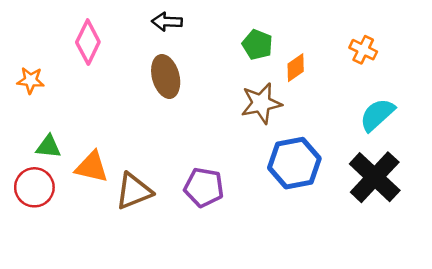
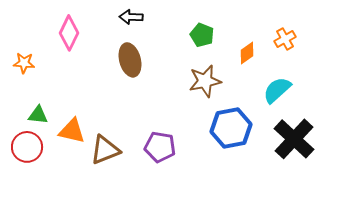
orange cross: (363, 50) -> (285, 39), turned 35
orange diamond: (296, 68) -> (247, 53), moved
cyan semicircle: (377, 115) -> (277, 90), moved

